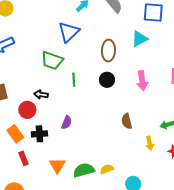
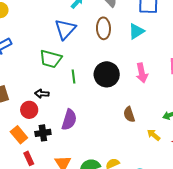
brown ellipse: (108, 51) -> (103, 28), moved
black circle: (107, 80) -> (107, 74), size x1.6
purple semicircle: (67, 122) -> (69, 120), size x1.5
yellow arrow: (150, 143) -> (154, 135), turned 144

